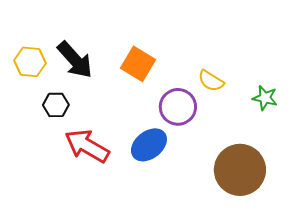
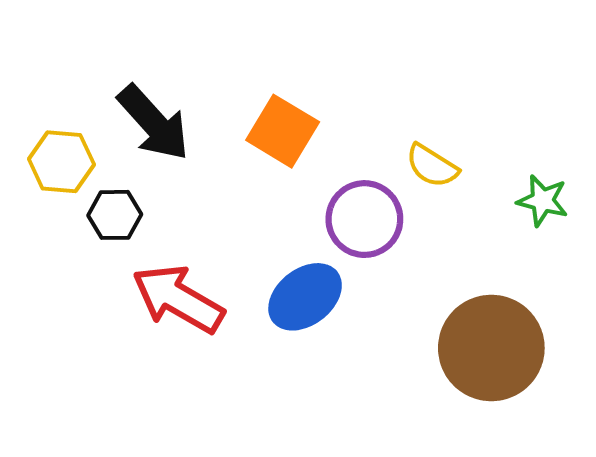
yellow hexagon: (30, 62) -> (61, 162), moved

